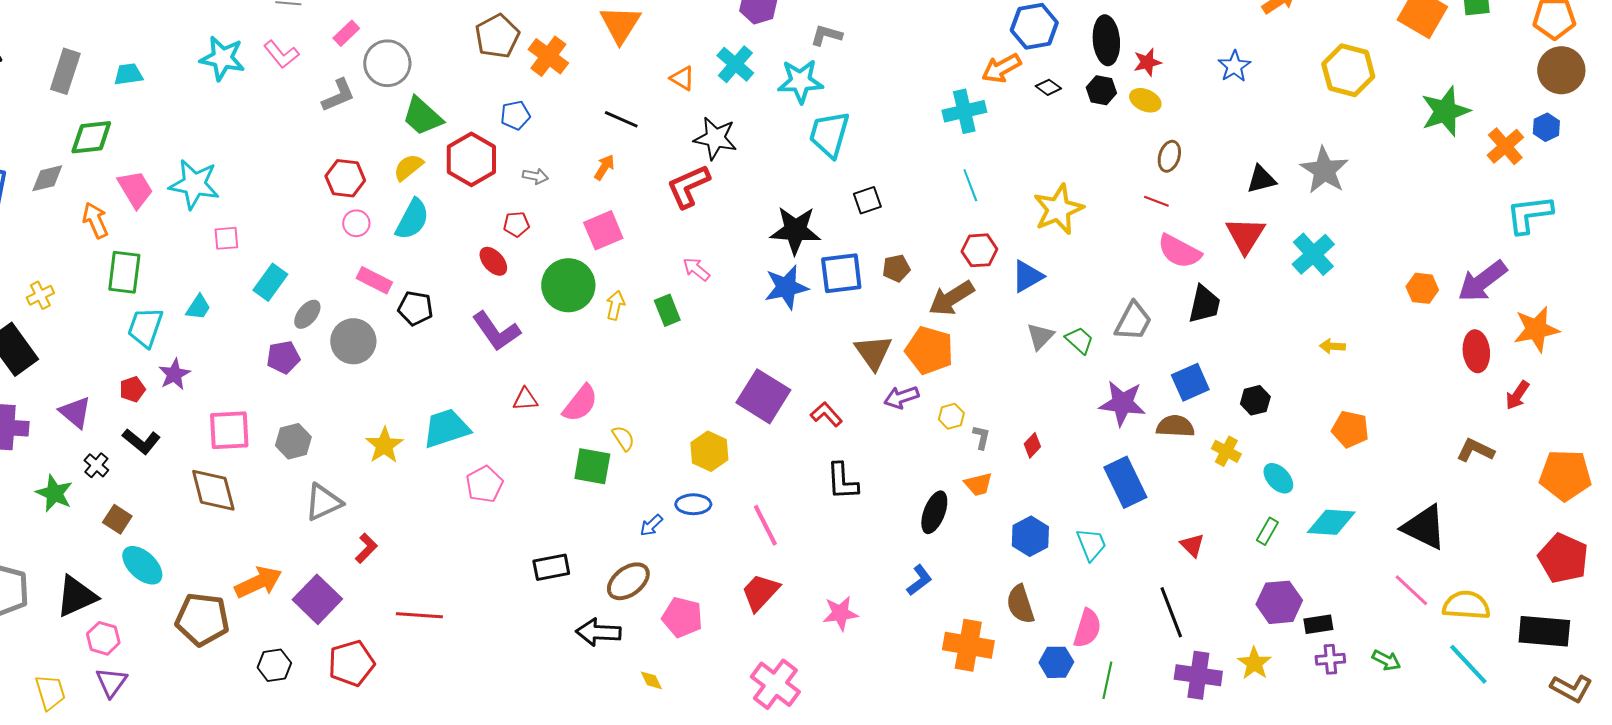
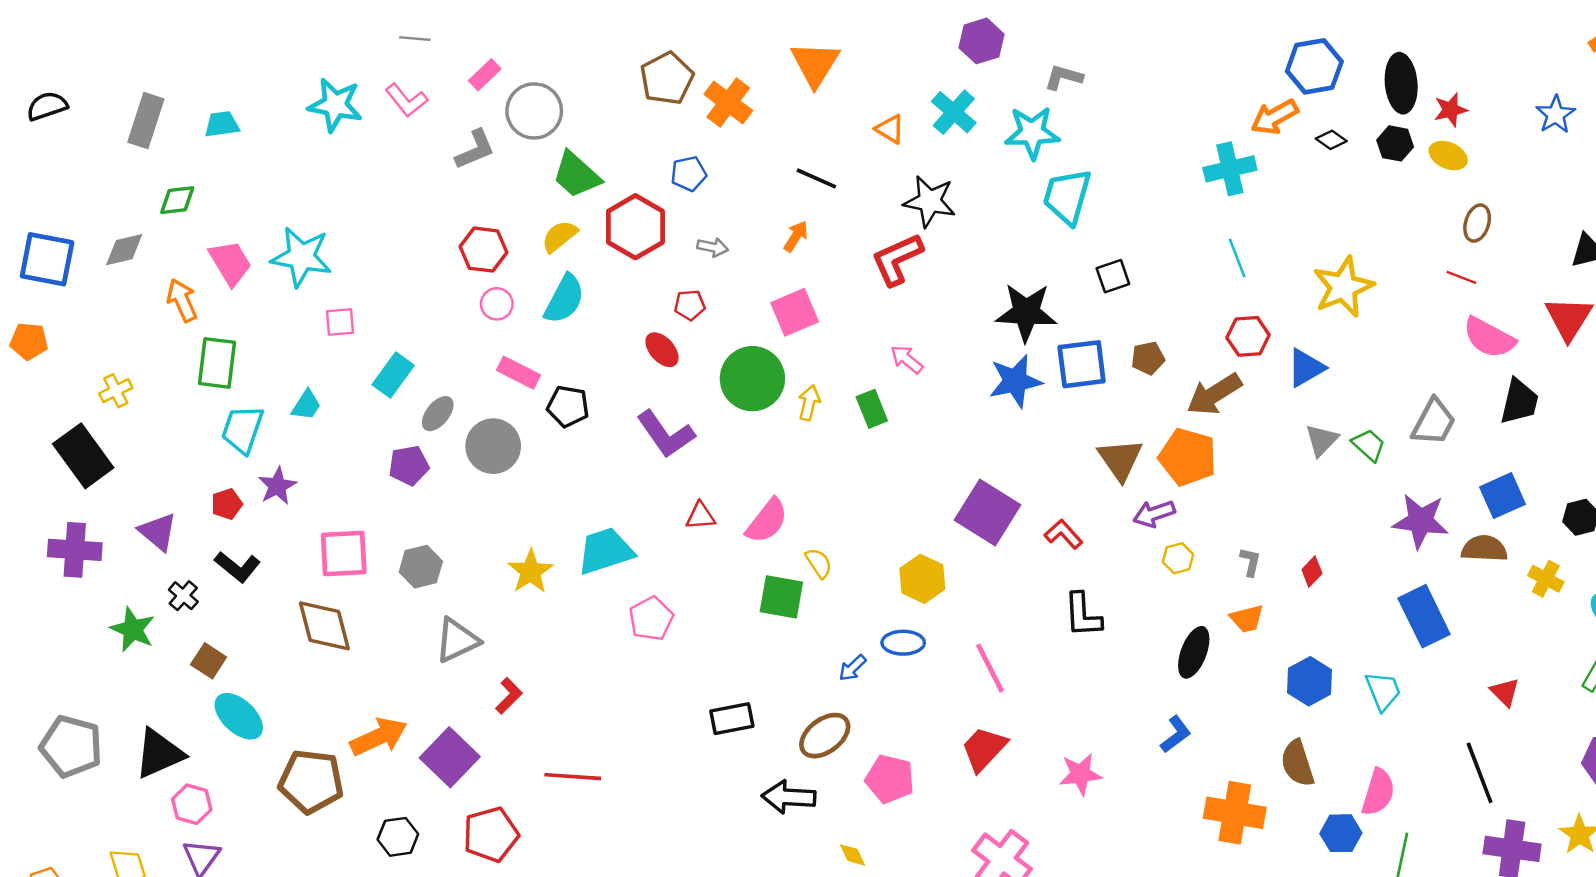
green diamond: (91, 137) -> (177, 200), size x0.7
yellow hexagon: (951, 416) -> (1178, 558), moved

